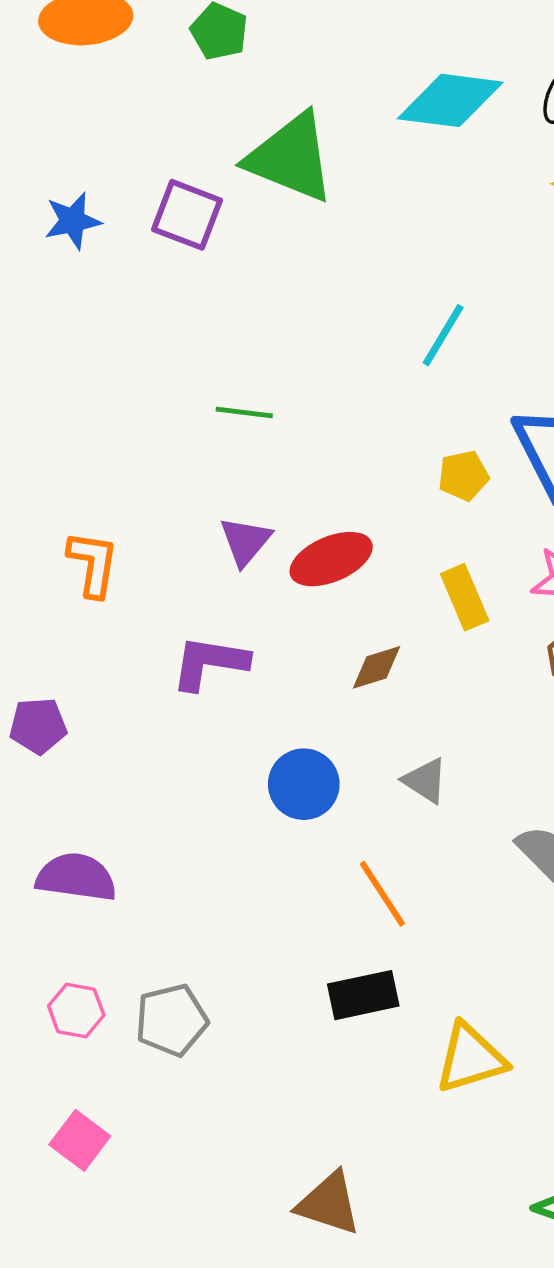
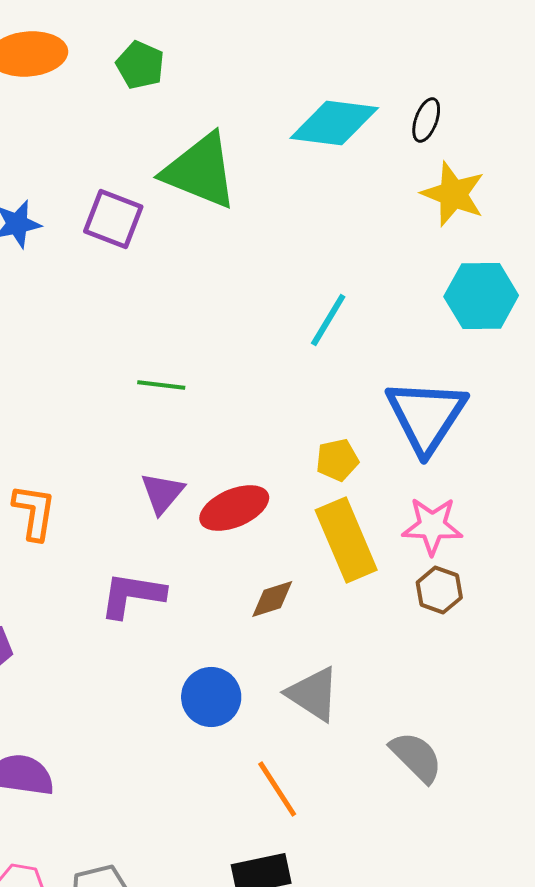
yellow pentagon: (463, 476) -> (337, 460), moved
yellow rectangle: (465, 597) -> (346, 540), size x1.5
gray triangle: (425, 781) -> (313, 694), size x1.4

